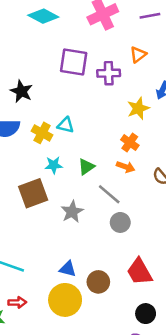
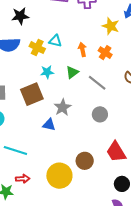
black star: (21, 91) -> (20, 16), turned -30
yellow star: (138, 108) -> (111, 26), turned -30
orange arrow: (126, 167) -> (82, 50), moved, turned -120
gray line: (109, 194) -> (97, 83), moved
blue triangle: (68, 269) -> (49, 125), moved

